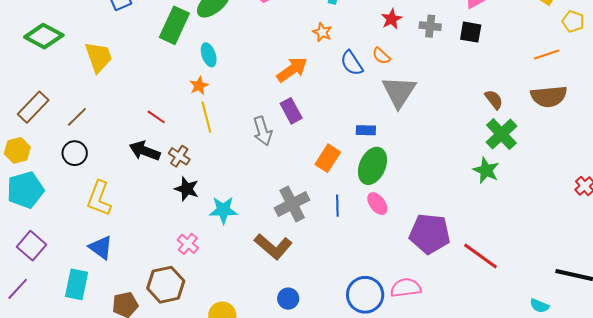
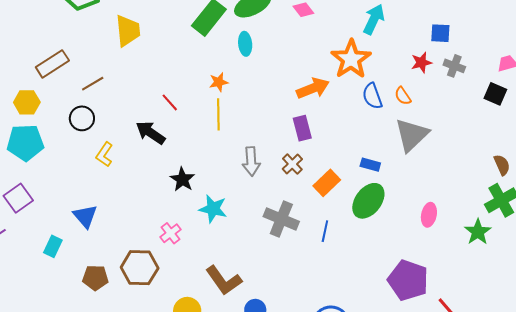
gray cross: (430, 26) -> (454, 66), moved
orange star: (322, 32) -> (351, 59), size x2.0
cyan ellipse: (209, 55) -> (245, 44), moved
gray arrow: (263, 131) -> (251, 161), moved
brown cross: (179, 156) -> (292, 164), moved
yellow L-shape: (99, 198) -> (104, 155), moved, size x0.7
gray cross: (292, 204) -> (281, 219), turned 36
pink ellipse: (377, 204) -> (429, 215), moved, turned 35
brown L-shape: (273, 247) -> (224, 280), moved
cyan rectangle: (77, 284) -> (53, 246), size x0.7

